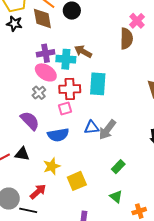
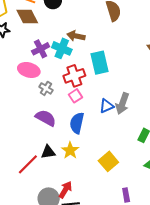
cyan cross: (66, 59) -> (62, 48), turned 36
pink ellipse: (46, 72) -> (29, 70), moved
blue semicircle: (58, 135) -> (77, 123), turned 130
yellow star: (52, 166) -> (70, 150), moved
red arrow: (38, 192) -> (65, 190), moved

